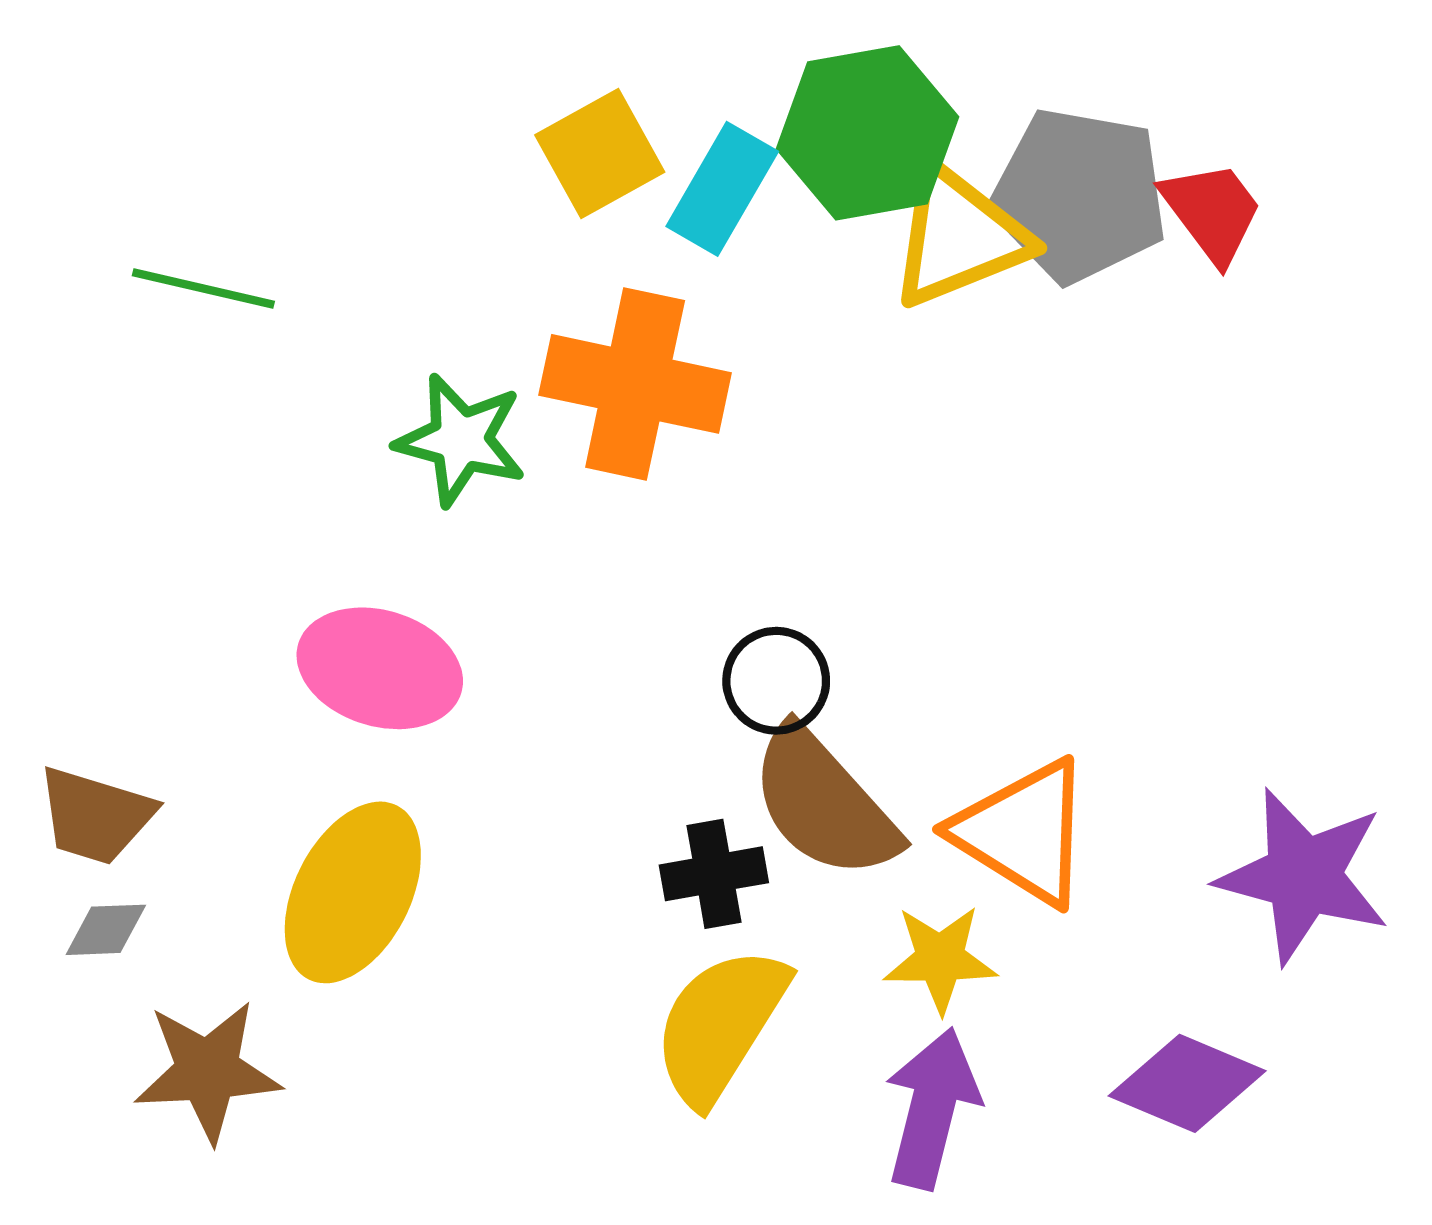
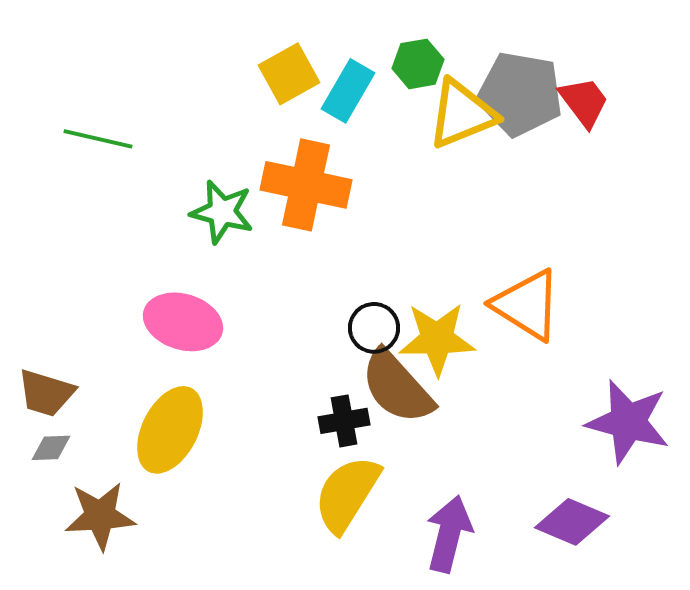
green hexagon: (868, 133) -> (418, 64), size x0.6
orange triangle: (1023, 832) -> (527, 305), moved
yellow star: (940, 959) -> (437, 339), moved, size x1.4

